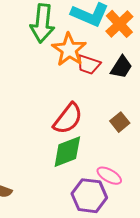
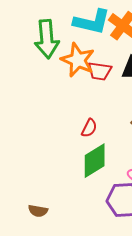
red semicircle: (68, 119) -> (89, 128), size x0.6

